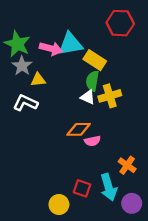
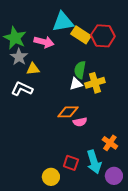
red hexagon: (120, 23) -> (103, 36), moved
cyan triangle: (70, 44) -> (63, 22), moved
yellow rectangle: (95, 60) -> (81, 35), moved
white triangle: (88, 97) -> (76, 84), turned -40

